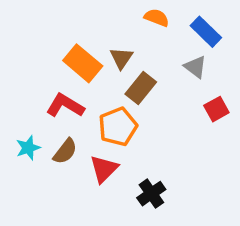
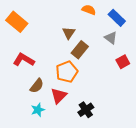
orange rectangle: (83, 63) -> (17, 22), moved
red L-shape: (65, 106) -> (24, 60), moved
cyan star: (28, 148) -> (38, 110), moved

